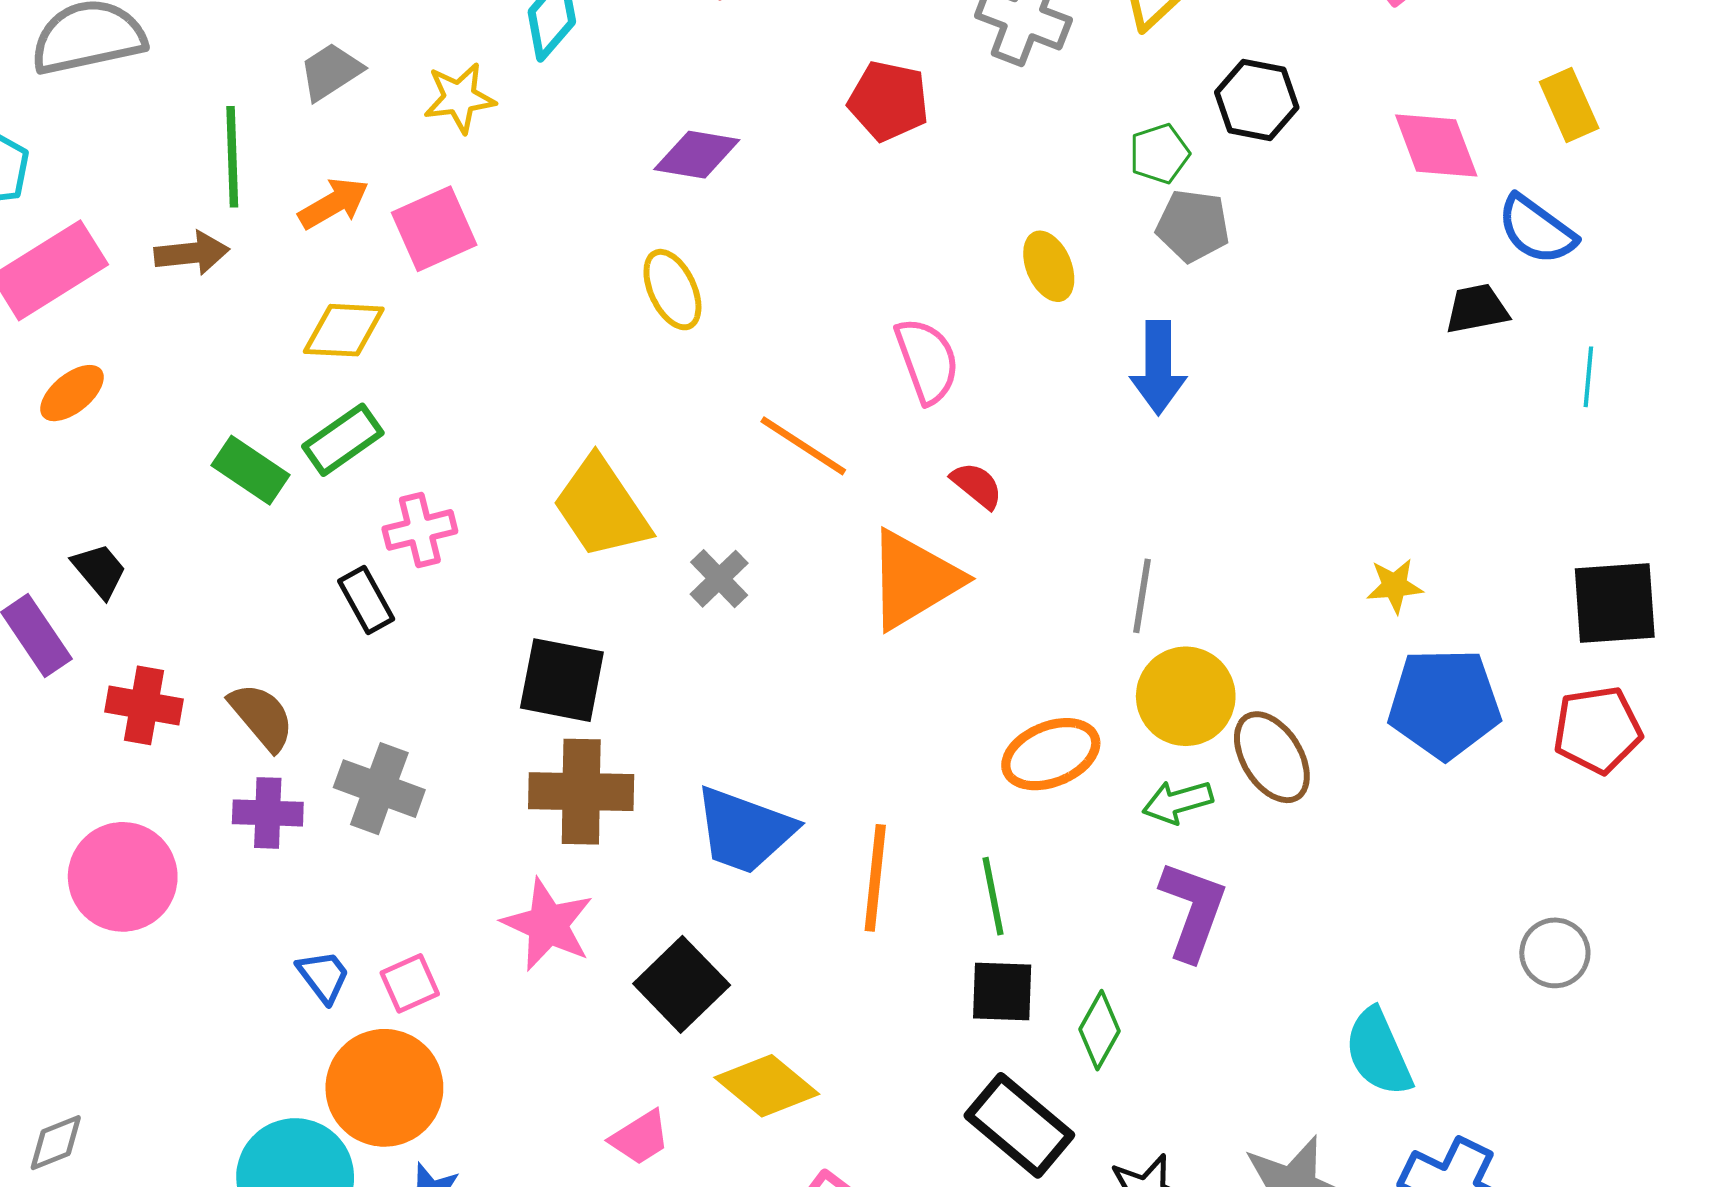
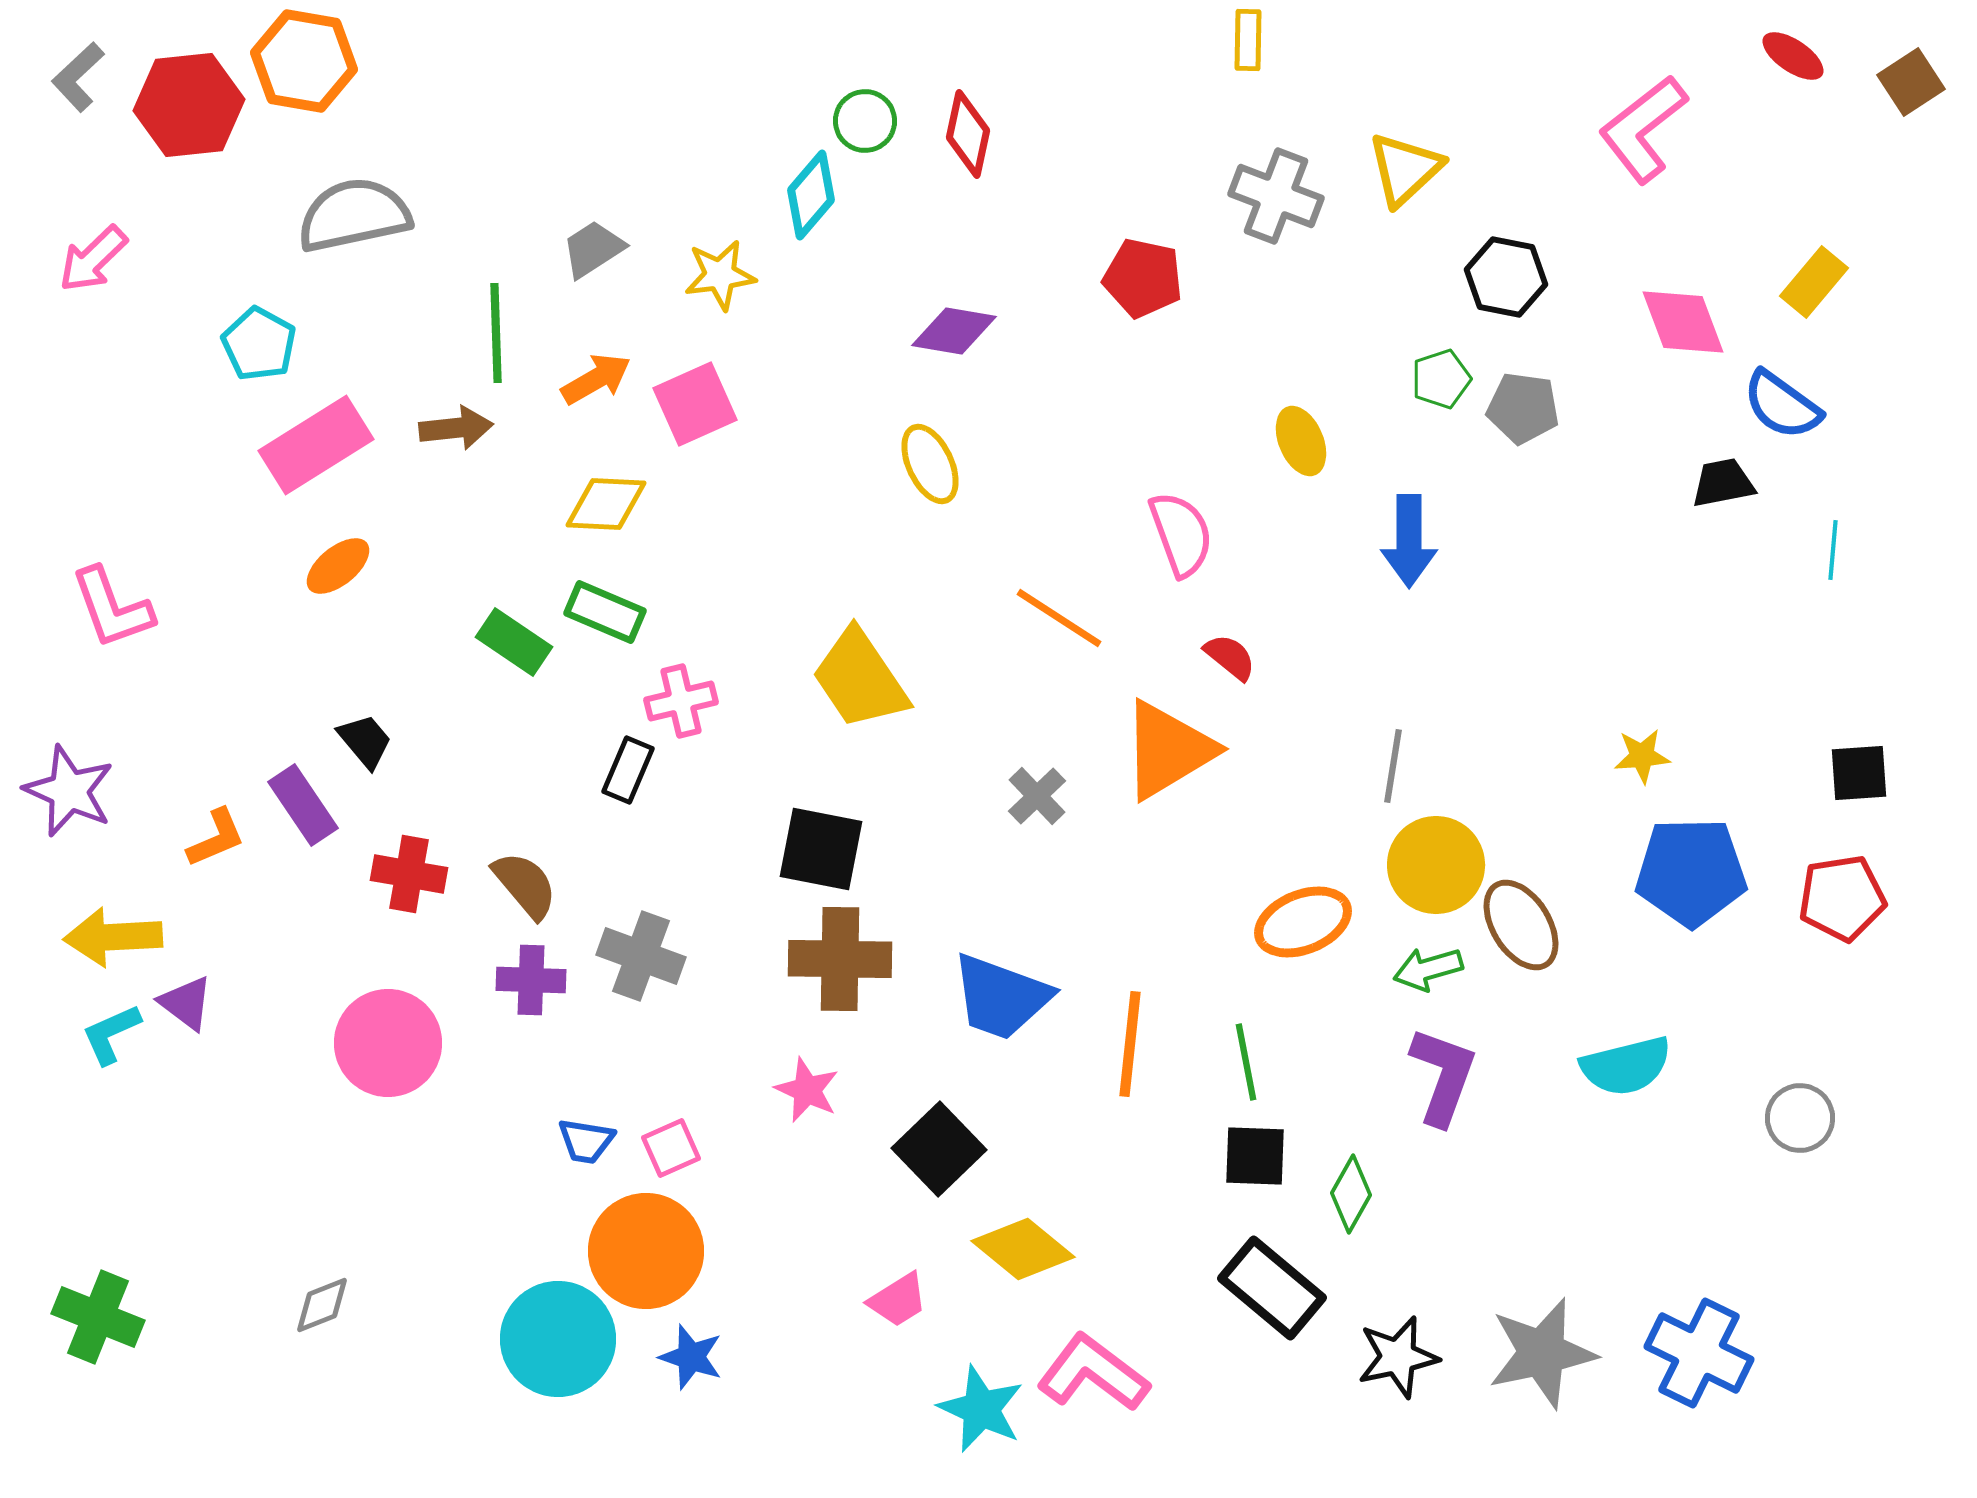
yellow rectangle: (1569, 105) -> (1814, 282), turned 64
green pentagon: (1159, 154) -> (1441, 379), moved
gray pentagon: (1193, 226) -> (1523, 408), moved
green rectangle: (343, 440) -> (605, 612), turned 58
gray cross: (719, 579) -> (1037, 796), moved
black rectangle: (366, 600) -> (628, 770), turned 52
black square: (1615, 603) -> (1859, 773), size x0.7
pink star: (548, 925) -> (807, 1090), size x0.7
blue trapezoid: (324, 976) -> (586, 1141), turned 136
cyan semicircle: (1378, 1052) -> (1626, 1066), moved, turned -80

